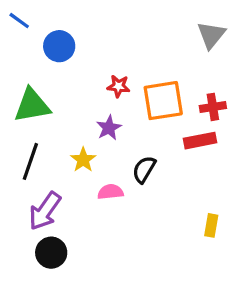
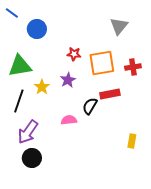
gray triangle: (211, 35) -> (119, 26), moved
red rectangle: (200, 141) -> (110, 94), moved
yellow star: (83, 160) -> (42, 87), moved

